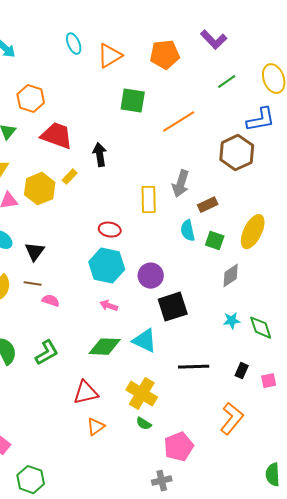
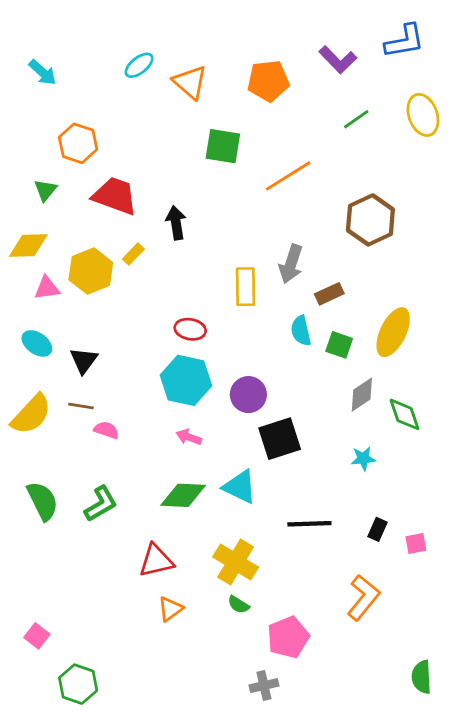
cyan ellipse: (74, 44) -> (139, 65), turned 75
orange triangle: (110, 56) -> (190, 82), turned -48
blue L-shape: (261, 120) -> (405, 41), moved
green diamond: (261, 328) -> (405, 414), moved

